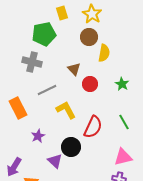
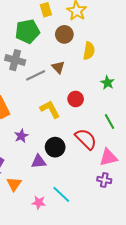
brown circle: (89, 37) -> (64, 34), moved
red circle: (90, 84) -> (76, 99), moved
gray line: (47, 90) -> (36, 75), moved
red semicircle: (93, 127) -> (86, 139), moved, turned -70
purple triangle: (55, 161) -> (39, 162), turned -49

